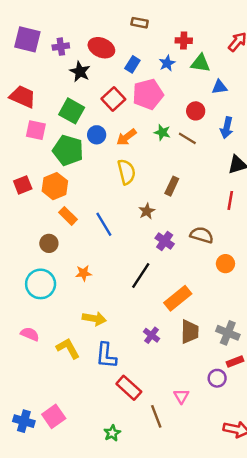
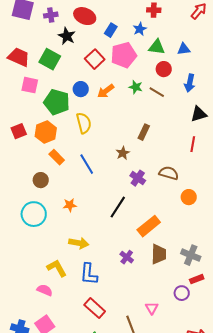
green triangle: (200, 63) -> (157, 47), moved
green square: (72, 111) -> (50, 59), moved
yellow semicircle: (126, 172) -> (84, 123), moved
pink semicircle: (30, 334) -> (45, 290), moved
red rectangle: (129, 388) -> (95, 308), moved

